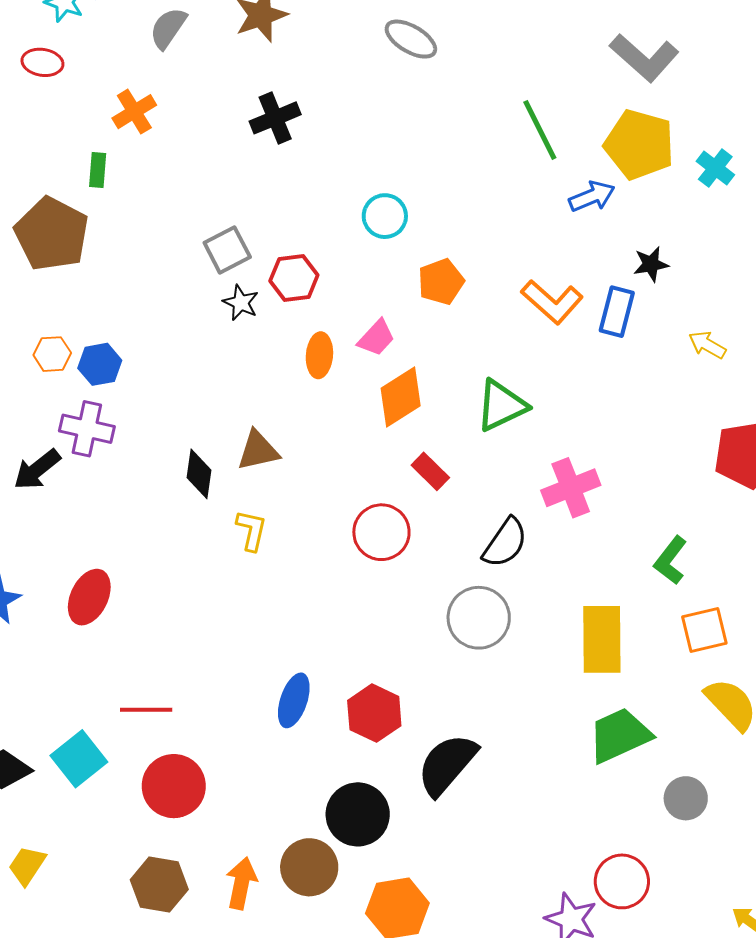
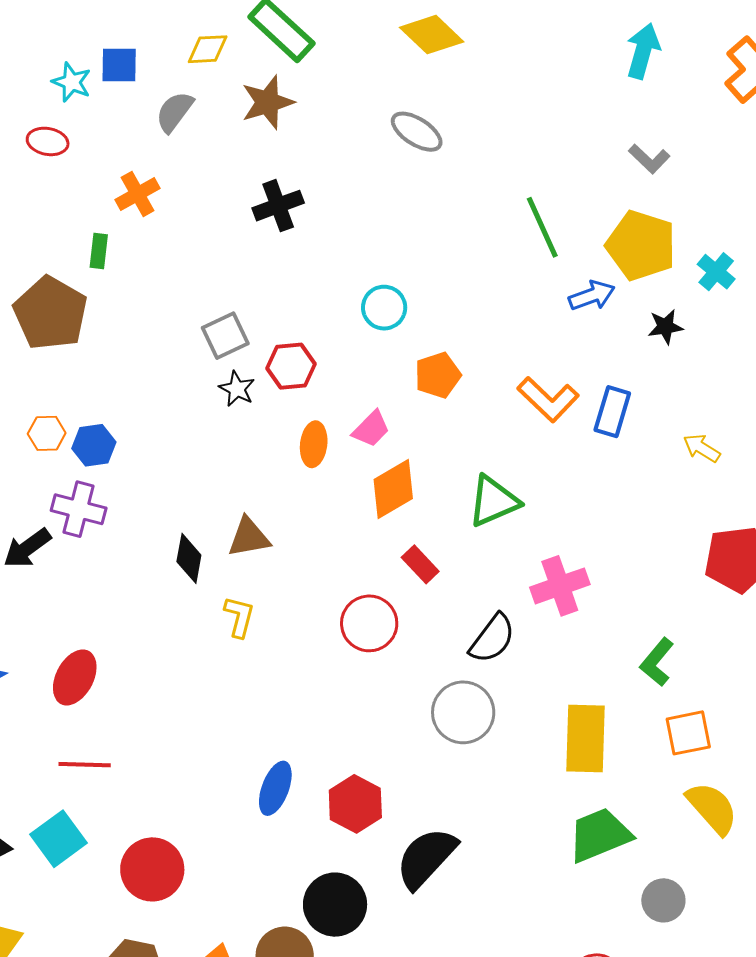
gray L-shape: (644, 58) -> (649, 159), size x0.6
black star: (651, 264) -> (665, 327), moved
red line: (146, 710) -> (85, 765), moved

